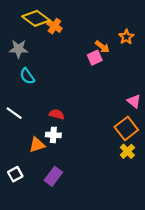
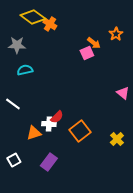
cyan semicircle: (27, 76) -> (25, 70), turned 112
red semicircle: (57, 114) -> (57, 117), moved, turned 120
orange square: (126, 128) -> (80, 131), moved

